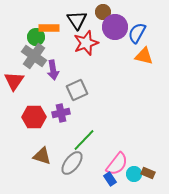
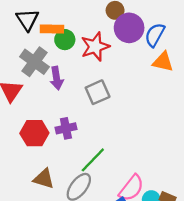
black triangle: (77, 20) -> (27, 20), moved
green circle: (36, 37) -> (65, 40), moved
gray square: (77, 90) -> (98, 92), moved

